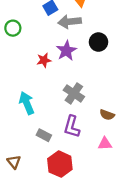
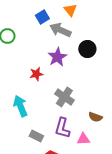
gray arrow: (70, 22) -> (60, 30), turned 30
red star: (44, 60) -> (36, 74), moved
pink triangle: (105, 144) -> (83, 139), moved

